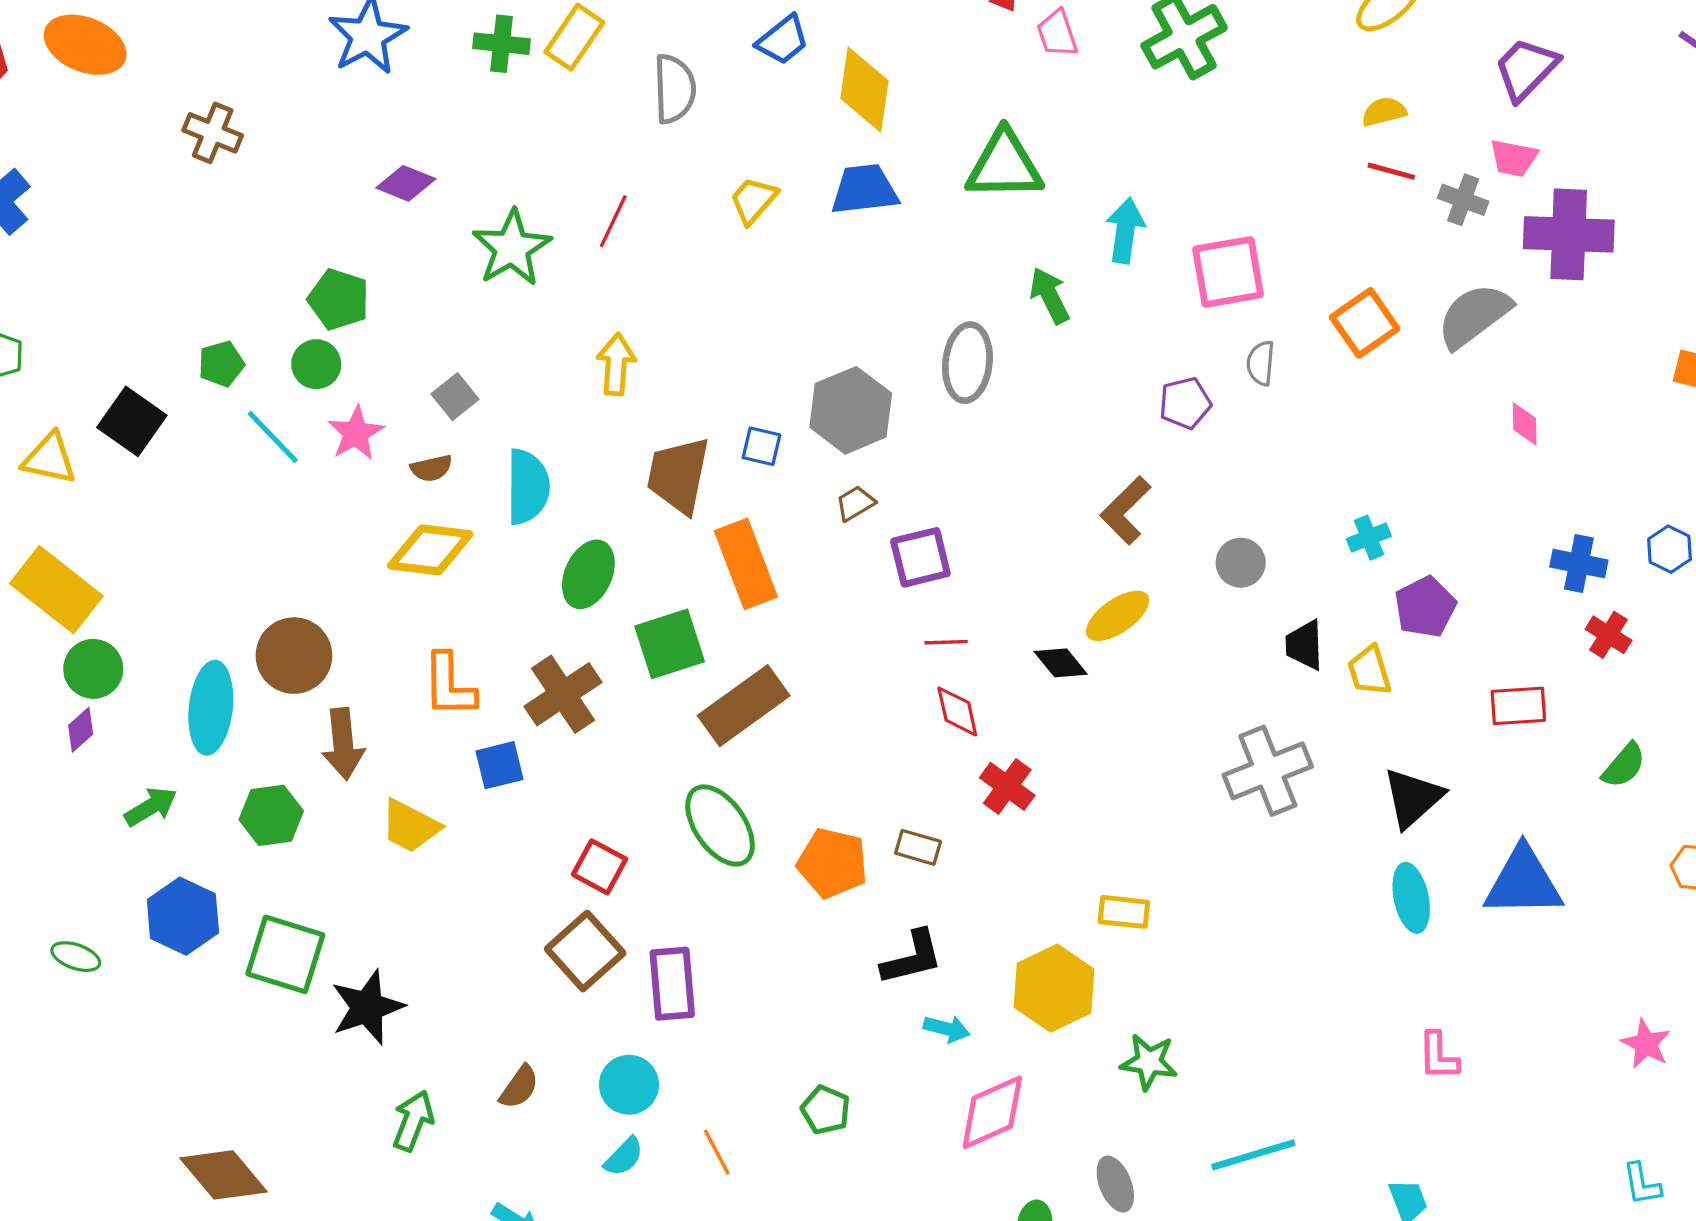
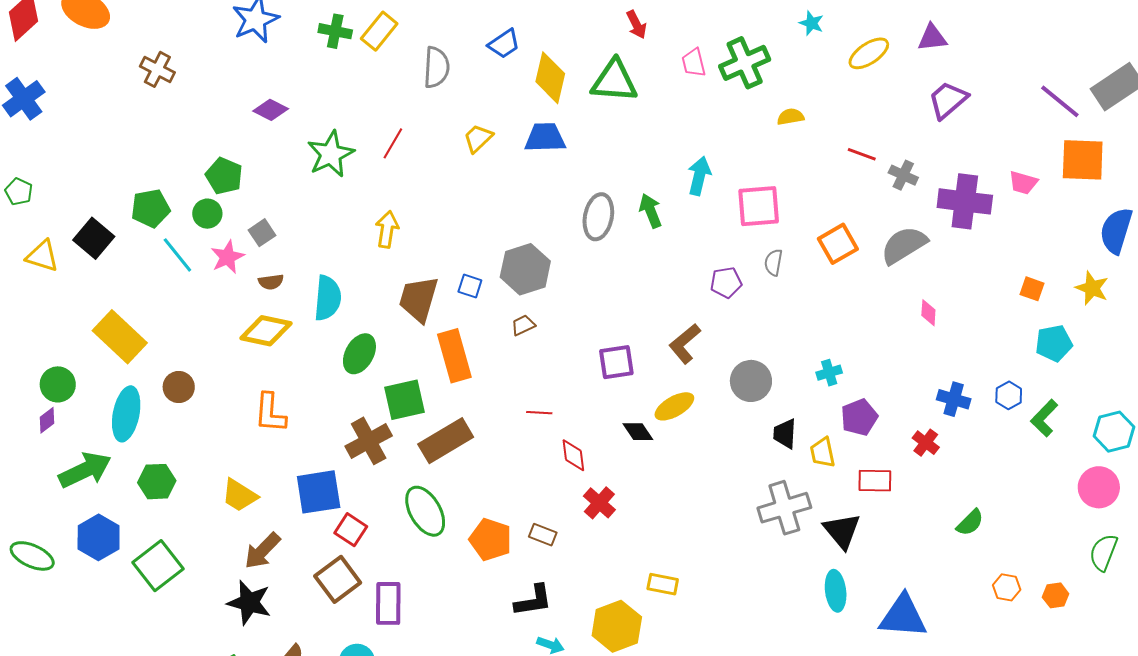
pink trapezoid: (1057, 33) -> (694, 63), moved
yellow semicircle: (1384, 112) -> (791, 117), moved
pink trapezoid: (1514, 158) -> (1023, 183), moved
green triangle: (1004, 165) -> (614, 81), moved
gray ellipse: (967, 363) -> (598, 217), moved
green pentagon: (221, 364) -> (150, 208), size x1.4
gray square: (455, 397) -> (262, 233), moved
purple square: (920, 557) -> (616, 362), moved
gray circle: (1241, 563) -> (751, 381), size x1.4
yellow rectangle: (56, 590) -> (120, 337), moved
red cross: (1609, 635) -> (926, 443), moved
red line: (946, 642) -> (539, 413), moved
brown circle: (294, 656) -> (179, 387), size x0.7
brown cross: (563, 694) -> (369, 441), moved
red rectangle: (1518, 706) -> (875, 481), moved
brown arrow: (343, 744) -> (262, 551), moved, turned 45
blue square: (499, 765) -> (319, 492), moved, size x1.6
gray cross: (1268, 771) -> (784, 508), moved
black triangle: (1413, 798) -> (842, 531), turned -33
green arrow: (151, 807) -> (85, 470), size x1.6
blue triangle: (1523, 882) -> (903, 616), moved
green square: (285, 954) -> (158, 566), turned 30
green ellipse: (76, 957) -> (32, 556), size x1.5
black star: (367, 1007) -> (249, 603), moved, turned 30

